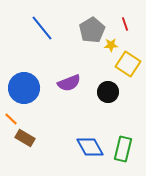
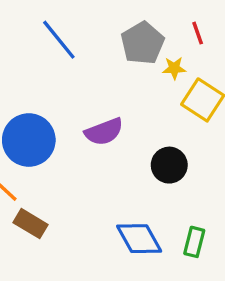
black circle: (108, 92) -> (169, 165), moved
green rectangle: (123, 149) -> (194, 242), size x0.7

